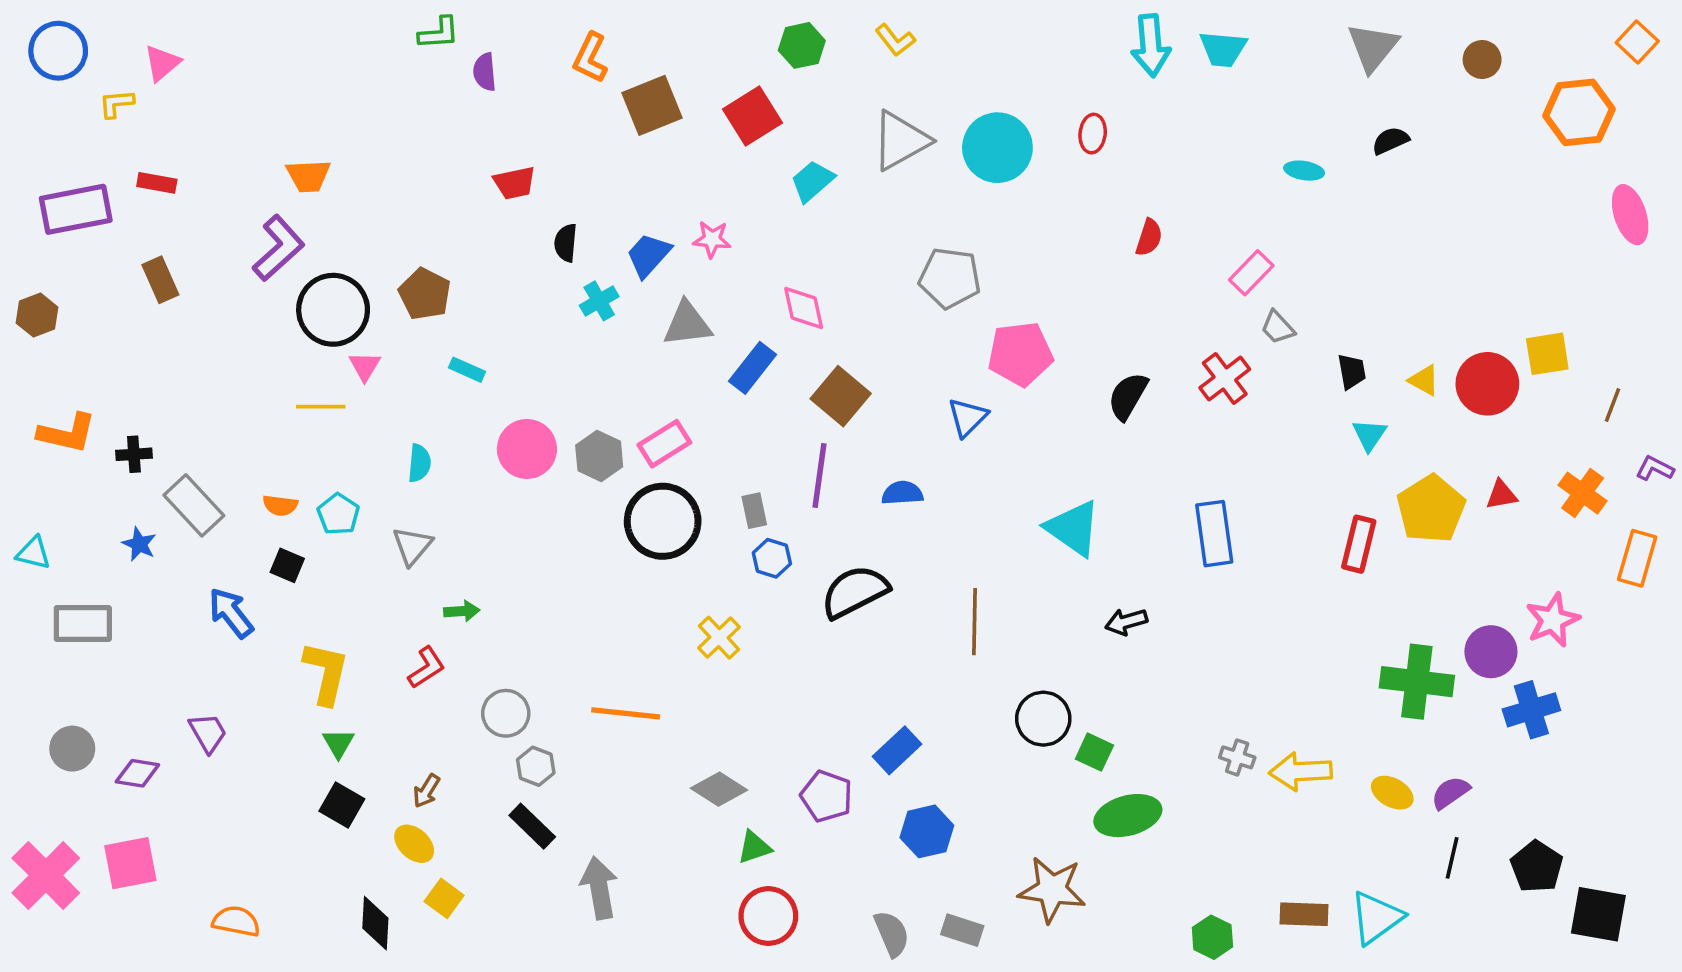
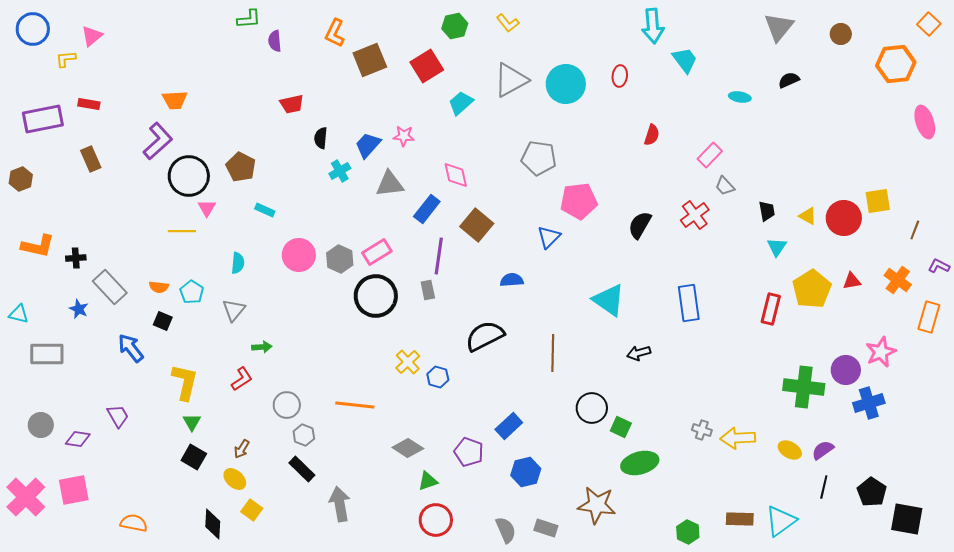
cyan trapezoid: (1223, 49) -> (685, 60), moved, turned -132
purple line: (819, 475) -> (439, 256), moved
blue hexagon: (772, 558) -> (438, 377), moved

